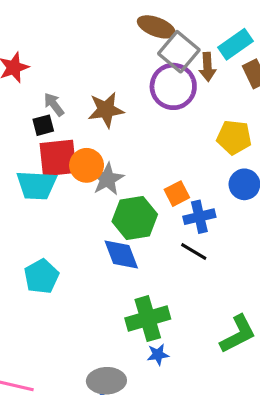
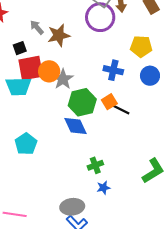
gray arrow: (54, 105) -> (37, 27), moved
orange square: (177, 194) -> (109, 102), moved
blue cross: (199, 217) -> (113, 70), moved, turned 30
black line: (194, 251) -> (121, 110), moved
green cross: (148, 319) -> (95, 165), size x0.6

